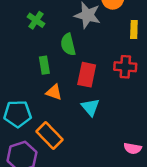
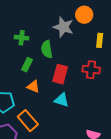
green cross: (36, 20) -> (22, 38), moved, turned -32
green rectangle: (44, 65) -> (27, 65), turned 32
cyan triangle: (90, 107) -> (62, 100), turned -35

